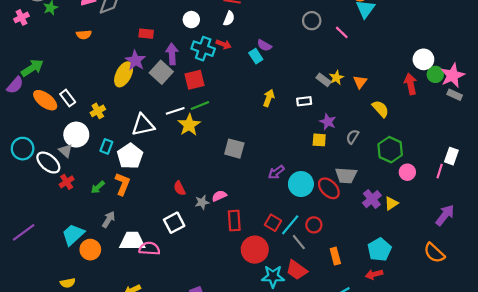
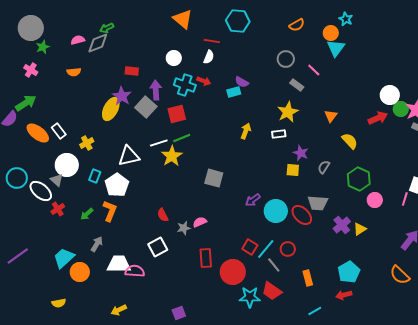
pink cross: (21, 17) -> (31, 70), moved, turned -32
cyan rectangle: (256, 56) -> (234, 92), turned -72
yellow star: (336, 78) -> (288, 112), moved, size x1.5
gray rectangle: (324, 80) -> (297, 85), moved
red arrow: (411, 84) -> (378, 118), turned 78
red rectangle: (234, 221) -> (206, 258), moved

